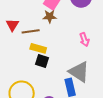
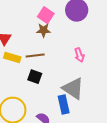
brown line: (31, 31) -> (35, 55), moved
yellow rectangle: (38, 48) -> (12, 57), moved

